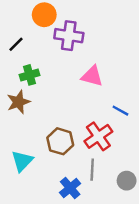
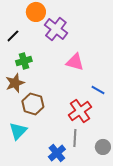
purple cross: (69, 36) -> (56, 29), turned 30
brown hexagon: (60, 141) -> (33, 104), moved

